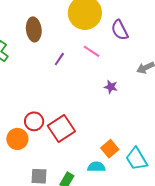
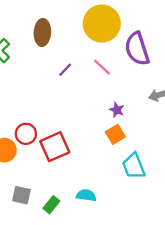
purple semicircle: (120, 30) -> (137, 49), size x1.4
orange square: (110, 149) -> (115, 134), moved
cyan trapezoid: (137, 159) -> (134, 166), moved

